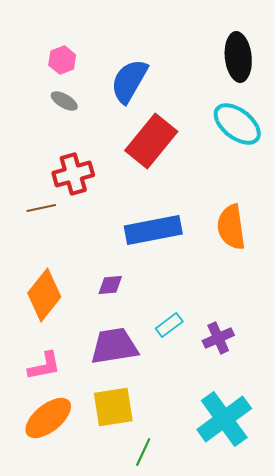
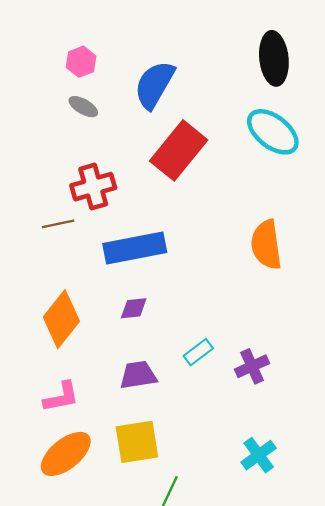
blue rectangle: (153, 230) -> (135, 248), moved
purple trapezoid: (114, 346) -> (138, 375), size x0.7
cyan cross: (224, 419) -> (259, 455), size x0.6

